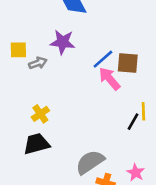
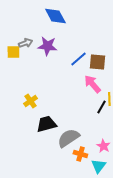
gray arrow: (38, 63) -> (25, 43), moved
pink arrow: (110, 79) -> (92, 84), moved
black trapezoid: (37, 144) -> (46, 124), moved

